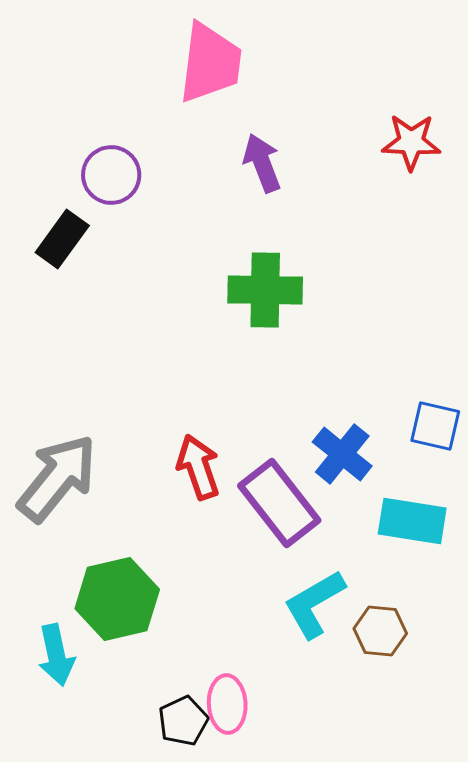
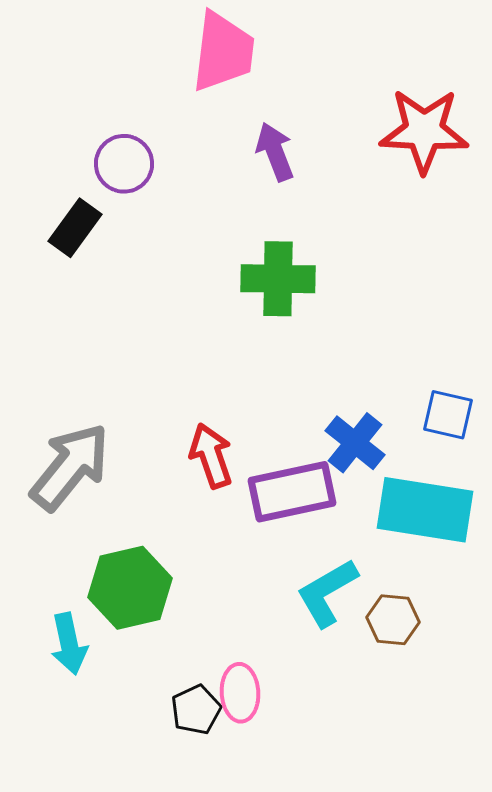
red star: (411, 142) -> (424, 131), size x1.5
purple rectangle: (279, 503) -> (292, 492), turned -64
cyan rectangle: (412, 521) -> (425, 510), size x1.4

